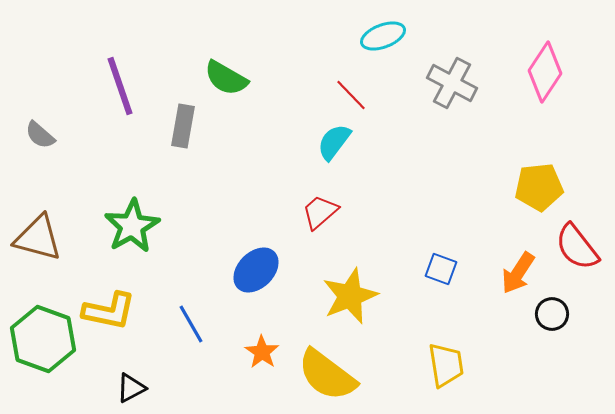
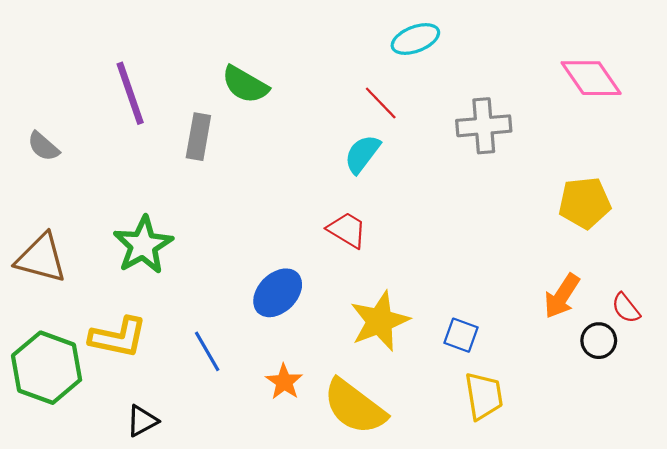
pink diamond: (545, 72) -> (591, 78), turned -68
gray cross: (452, 83) -> (484, 126), moved, turned -33
red trapezoid: (320, 212) -> (347, 230), turned 72
red semicircle: (577, 247) -> (626, 308), moved, size x0.6
blue square: (441, 269) -> (461, 335), moved

